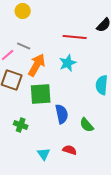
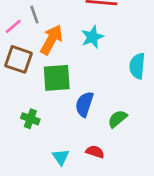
gray line: (24, 46) -> (34, 15), turned 48
blue semicircle: (62, 114) -> (84, 104), turned -150
green semicircle: (87, 125) -> (117, 119), turned 91

